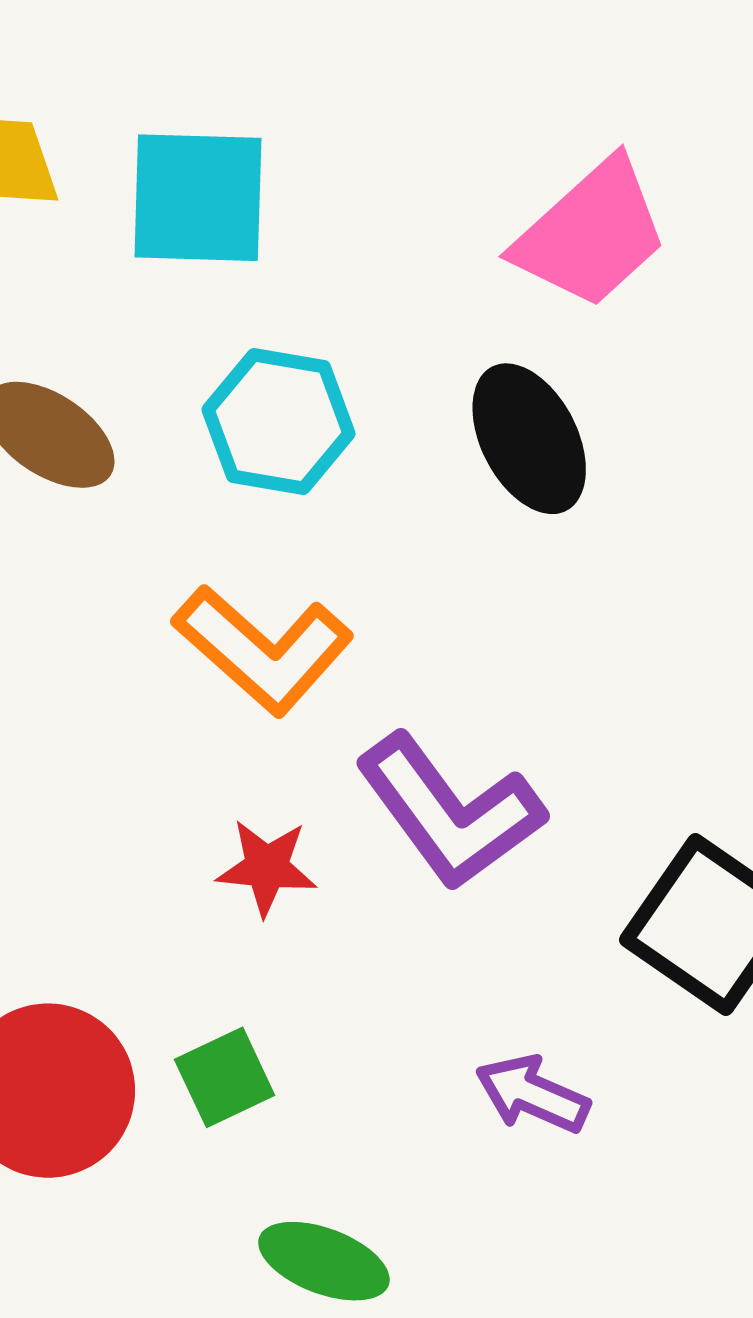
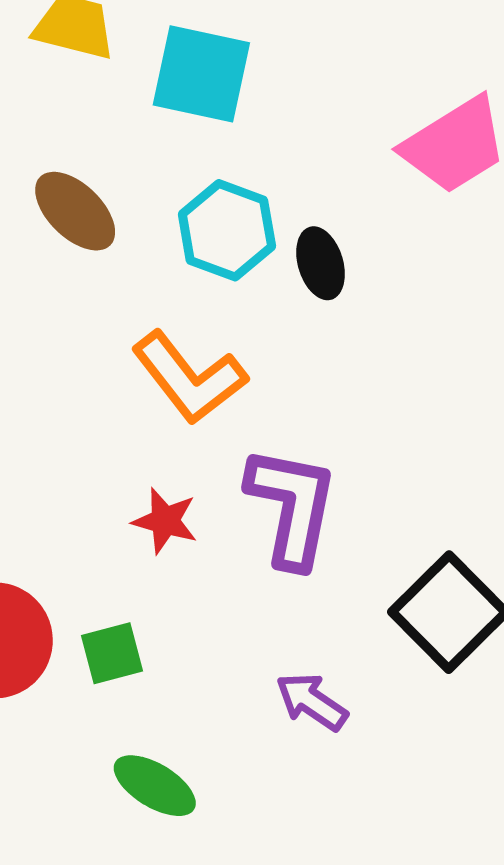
black ellipse: (529, 439) -> (321, 263), moved, size x0.7
purple L-shape: (450, 812) -> (292, 507), turned -143

